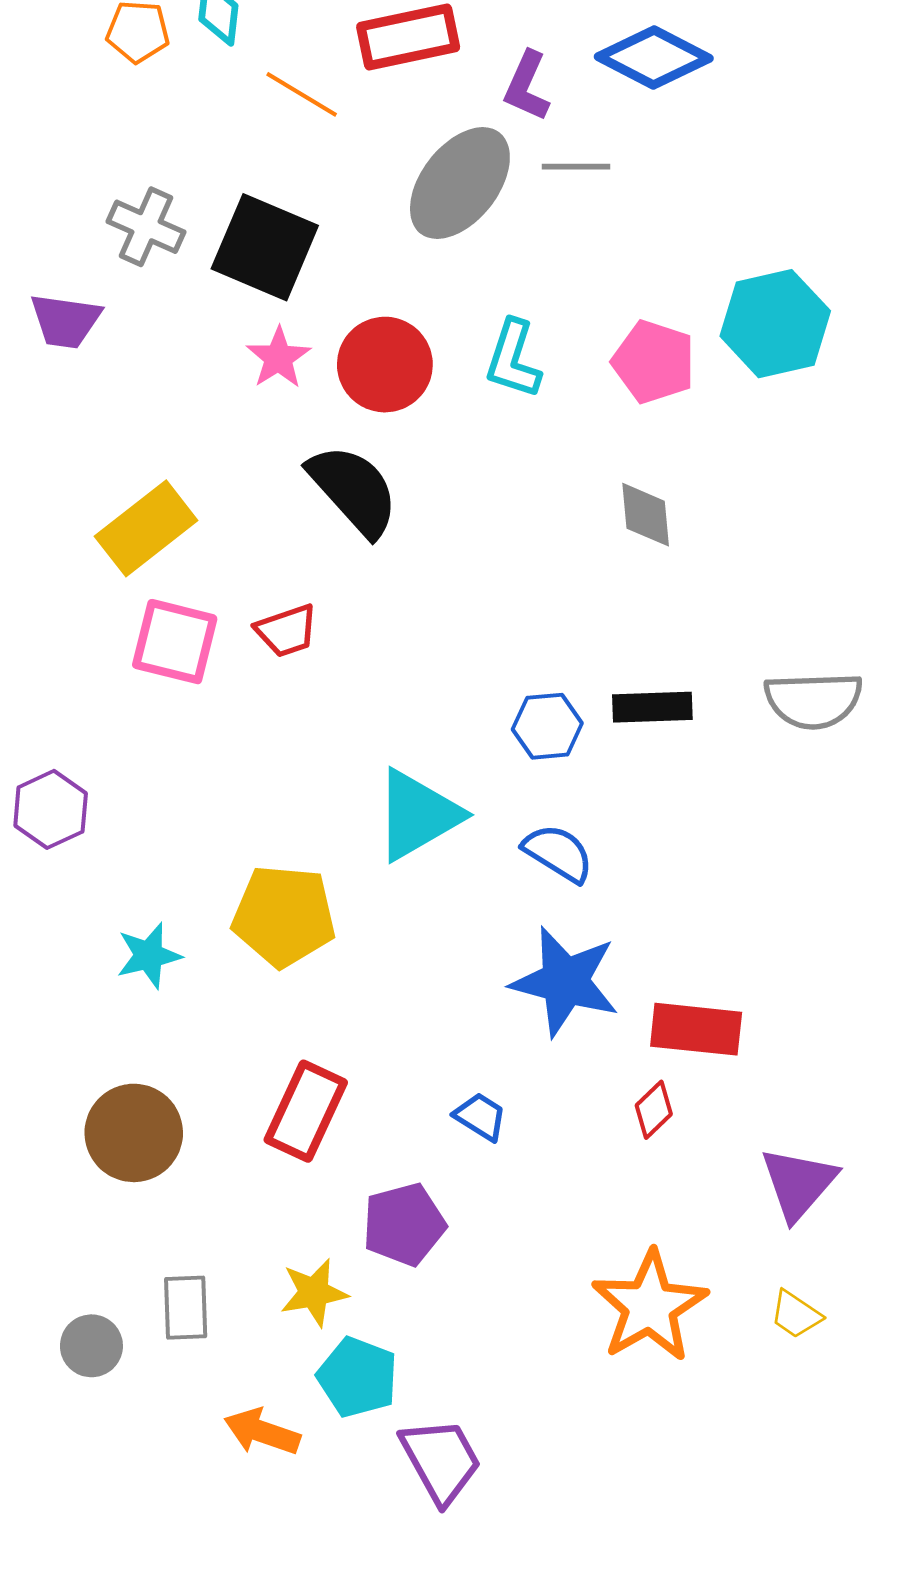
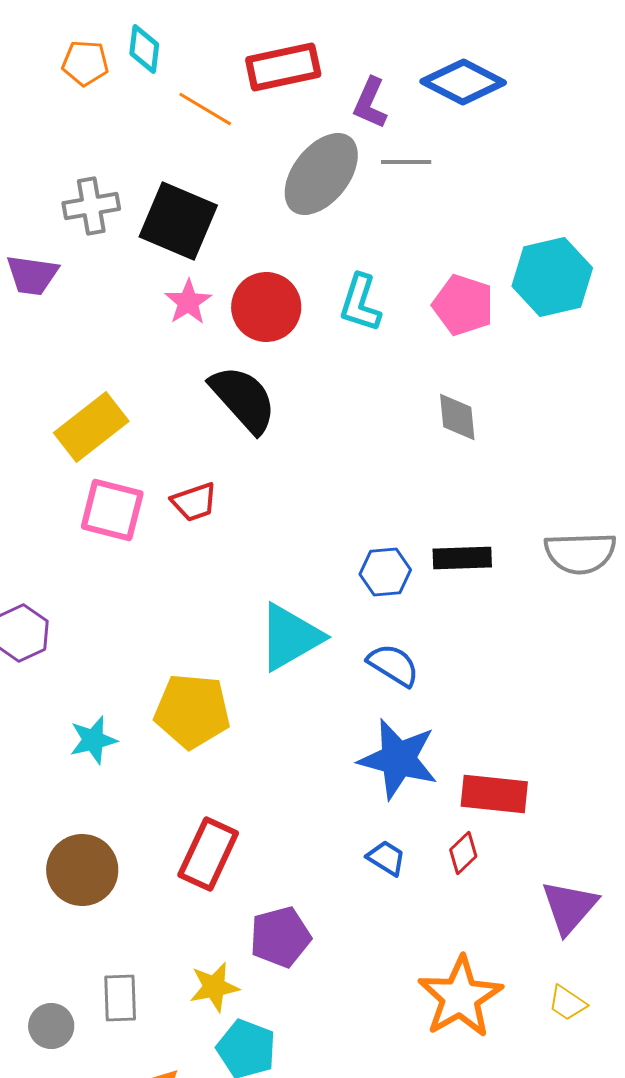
gray cross: (146, 227) -> (91, 206), turned -34
blue trapezoid: (480, 1117) -> (386, 858), moved

